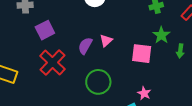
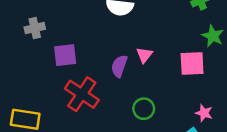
purple square: (45, 30) -> (65, 55), turned 30
green circle: (98, 82) -> (144, 109), size x0.7

